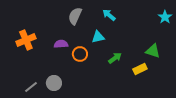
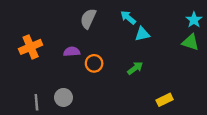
cyan triangle: (98, 37) -> (142, 34), moved
green triangle: (153, 51) -> (190, 42), moved
yellow rectangle: (140, 69) -> (165, 100), moved
gray line: (31, 87) -> (36, 102), turned -56

